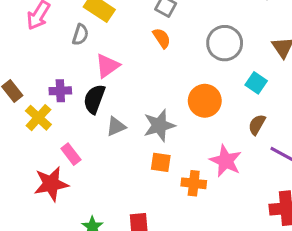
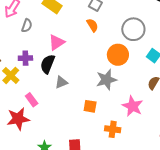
gray semicircle: (80, 35) -> (27, 26), moved
orange circle: (205, 101) -> (118, 55), moved
gray star: (159, 125) -> (106, 80), moved
orange cross: (194, 183) -> (113, 129), moved

